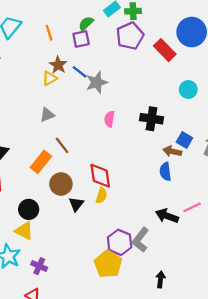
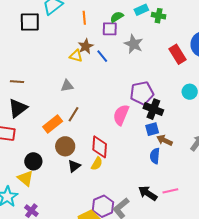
purple pentagon: (130, 36) -> (142, 93), moved
yellow triangle: (50, 78) -> (76, 56), turned 32
gray star: (97, 82) -> (134, 44), moved, turned 30
pink semicircle: (109, 119) -> (121, 115), moved, size x1.5
blue square: (184, 140) -> (152, 129), moved, turned 32
brown line: (62, 145) -> (74, 114), turned 56

